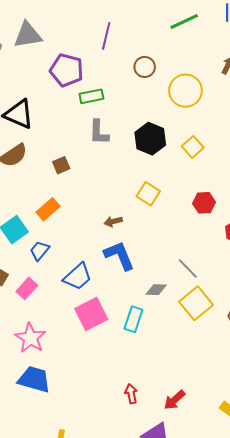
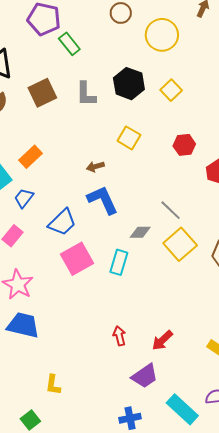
green rectangle: (91, 96) -> (69, 44), turned 65
gray L-shape: (99, 132) -> (86, 94), moved
brown square: (61, 165) -> (42, 93), moved, size x1.6

